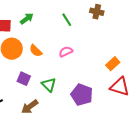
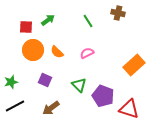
orange rectangle: (113, 64) -> (134, 65), size x1.5
green triangle: (49, 85) -> (79, 85), moved
red triangle: (120, 87) -> (129, 109), moved

